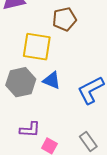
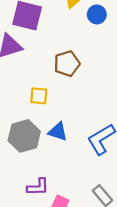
yellow square: (37, 47) -> (39, 96), size x0.6

